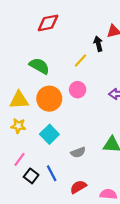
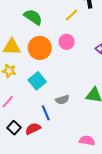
blue line: (52, 173) -> (46, 113), moved
black square: (31, 176) -> (14, 128), moved
red semicircle: (78, 187) -> (33, 129), moved

